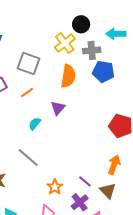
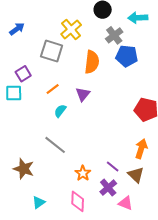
yellow cross: (65, 43) -> (71, 30), moved
gray cross: (92, 50) -> (114, 35), turned -30
orange line: (27, 93) -> (53, 89), moved

